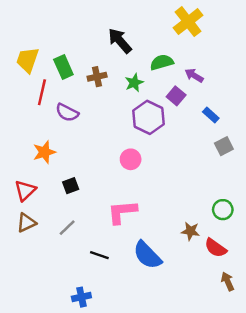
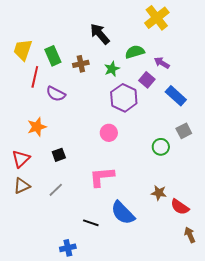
blue rectangle: (211, 115) -> (176, 96), size x1.5
gray square: (224, 146) -> (184, 131), moved
green circle: (223, 210) -> (161, 147), moved
black line: (99, 255) -> (91, 223), moved

